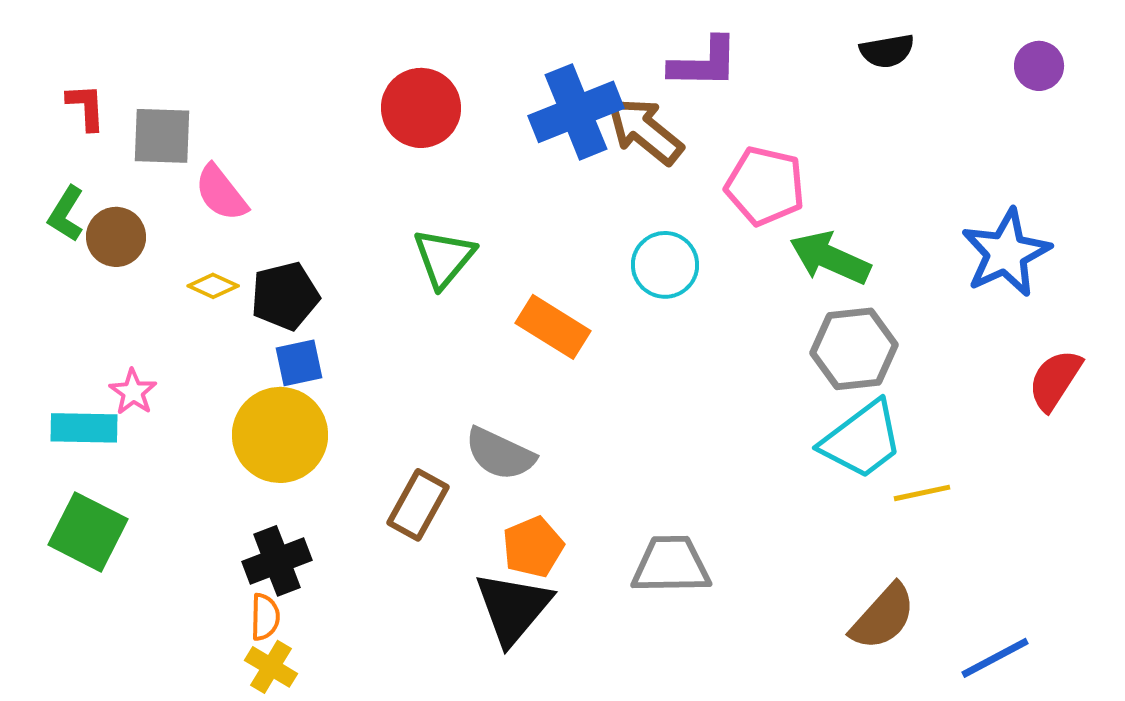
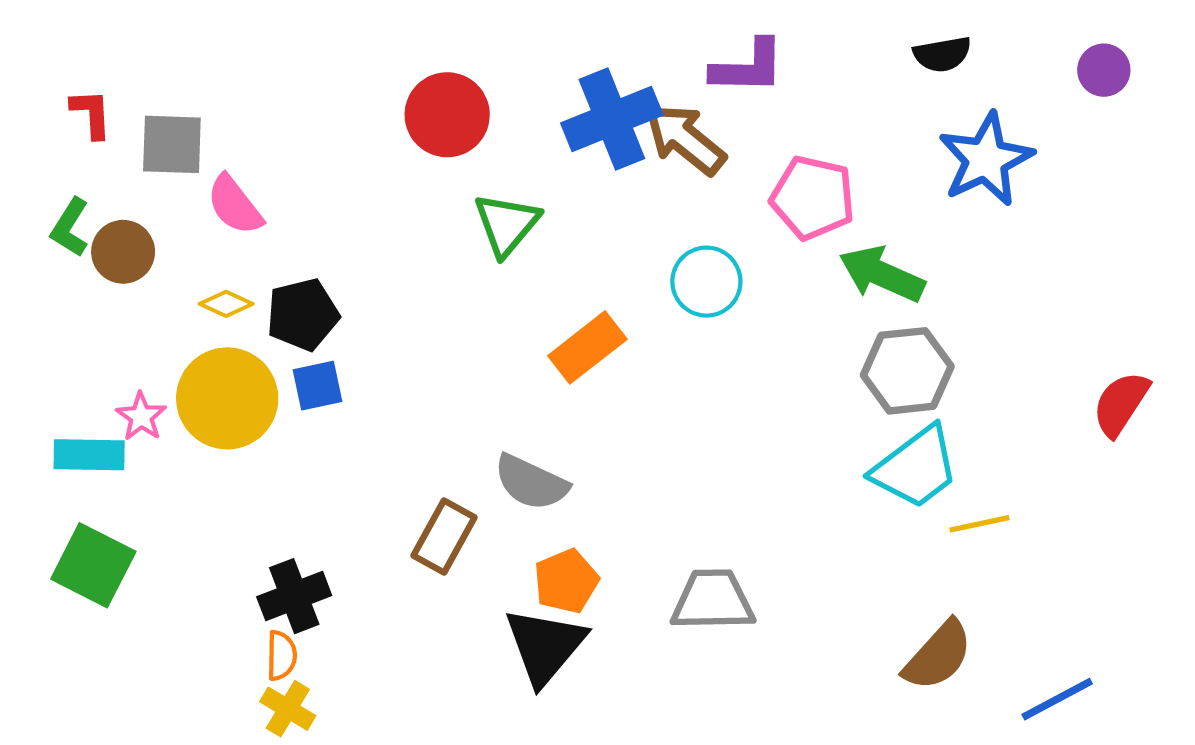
blue star: (1006, 253) -> (986, 159), moved
green triangle: (444, 258) -> (507, 224), moved
orange rectangle: (553, 327) -> (587, 347), turned -70
yellow circle: (280, 435) -> (227, 398), moved

